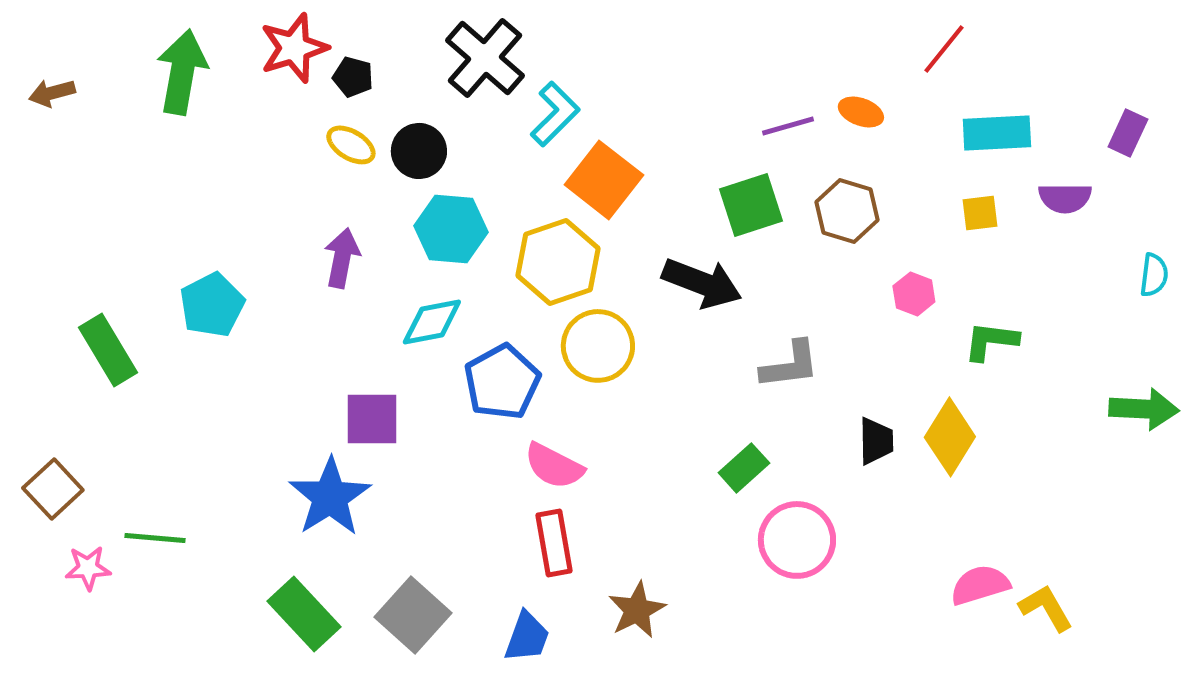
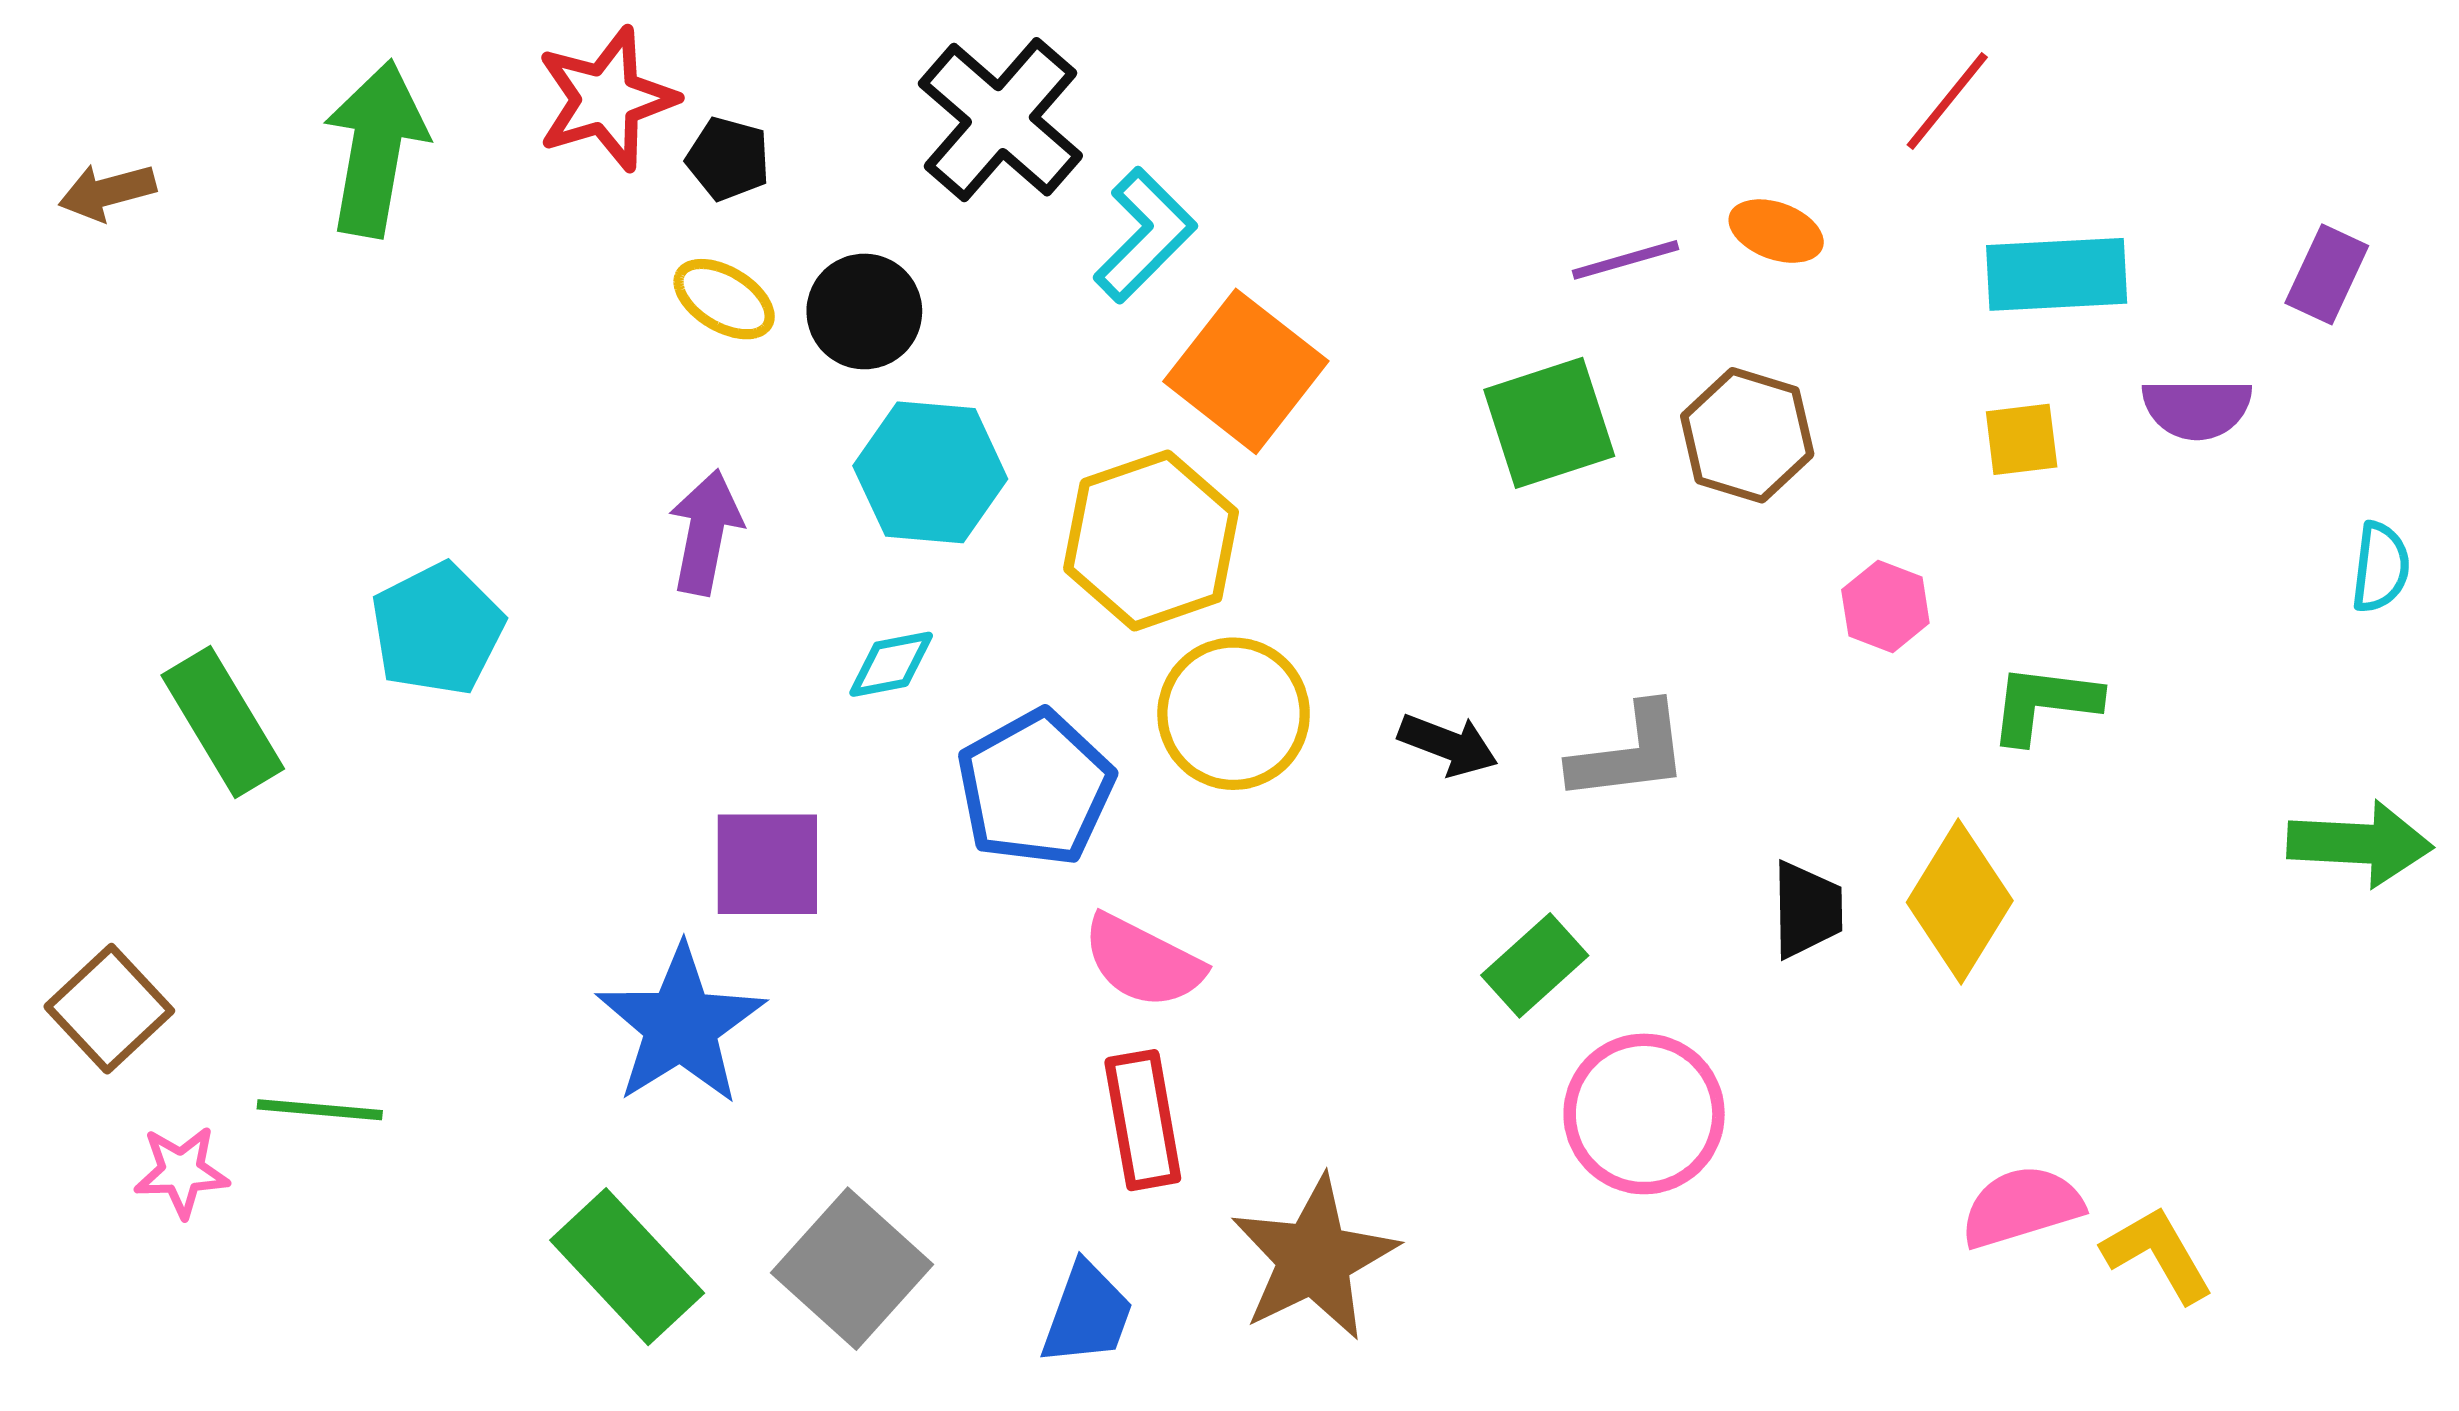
black arrow: (702, 283) -> (1448, 745), moved, size x0.6
cyan diamond: (432, 322) -> (891, 664), size x0.7
brown star: (637, 610) -> (1314, 1258), size x1.4

